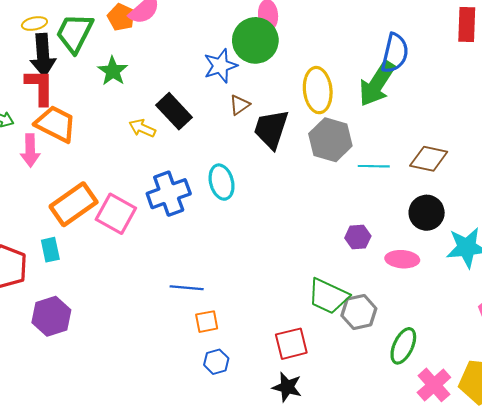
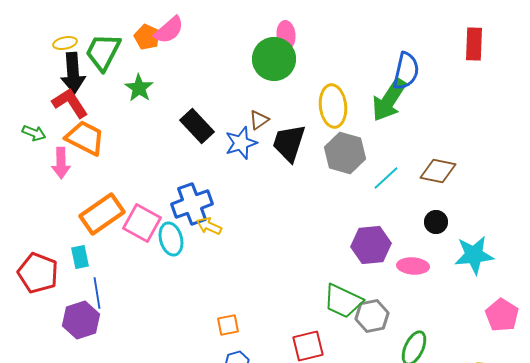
blue star: (220, 66) -> (241, 143), moved
red L-shape: (40, 87) -> (70, 103), turned -33
yellow arrow: (142, 128) -> (209, 226), moved
cyan line: (374, 166) -> (386, 178), turned -44
cyan ellipse: (222, 182) -> (171, 239), moved
black circle: (427, 213) -> (436, 222), size x0.7
purple hexagon: (358, 237) -> (371, 245), size x1.6
blue line: (187, 288) -> (97, 293), moved, turned 76

